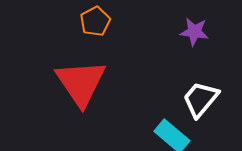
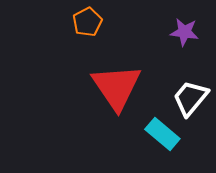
red triangle: (81, 83) -> (116, 87), moved

